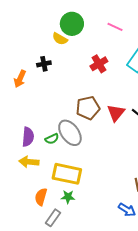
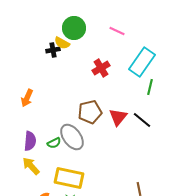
black cross: (44, 64) -> (53, 50), moved
orange arrow: (20, 79) -> (27, 98), moved
yellow arrow: (29, 162) -> (31, 166), turned 42

